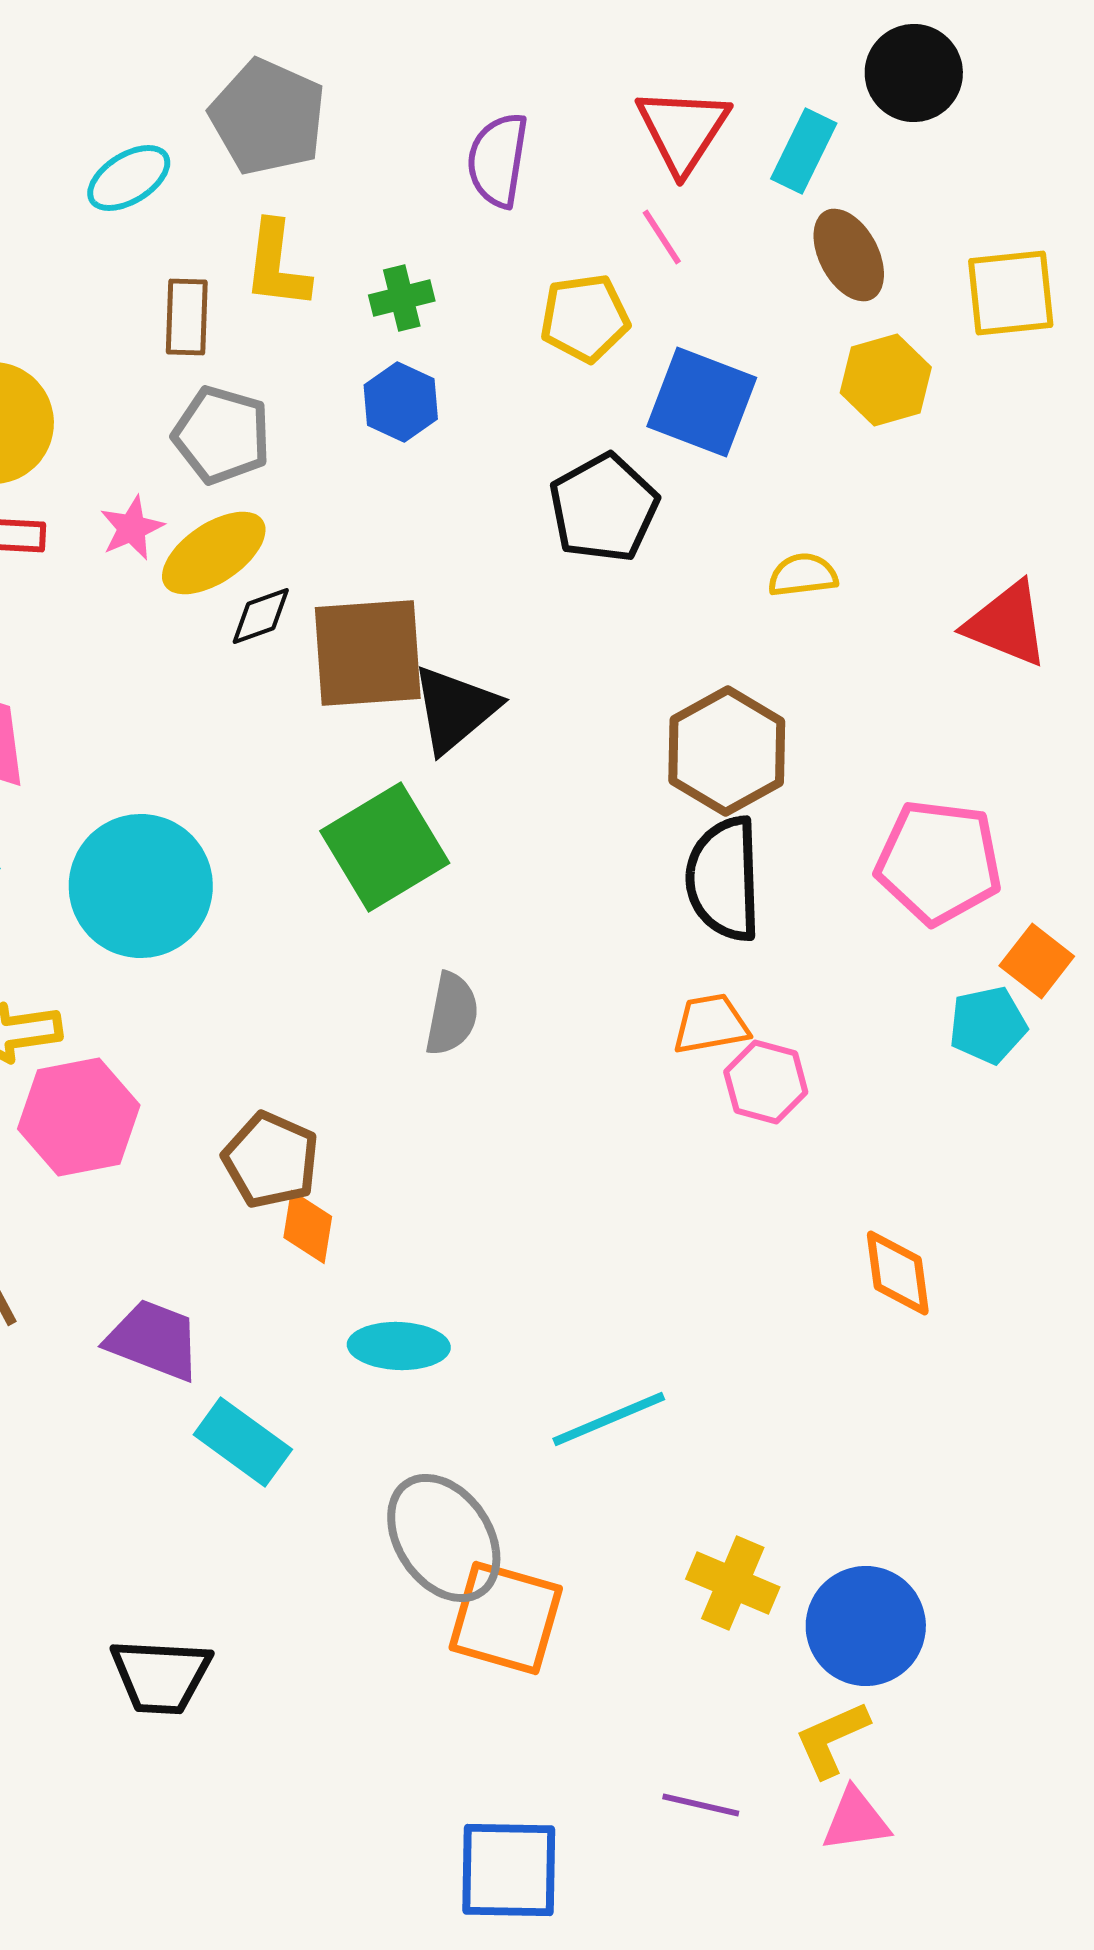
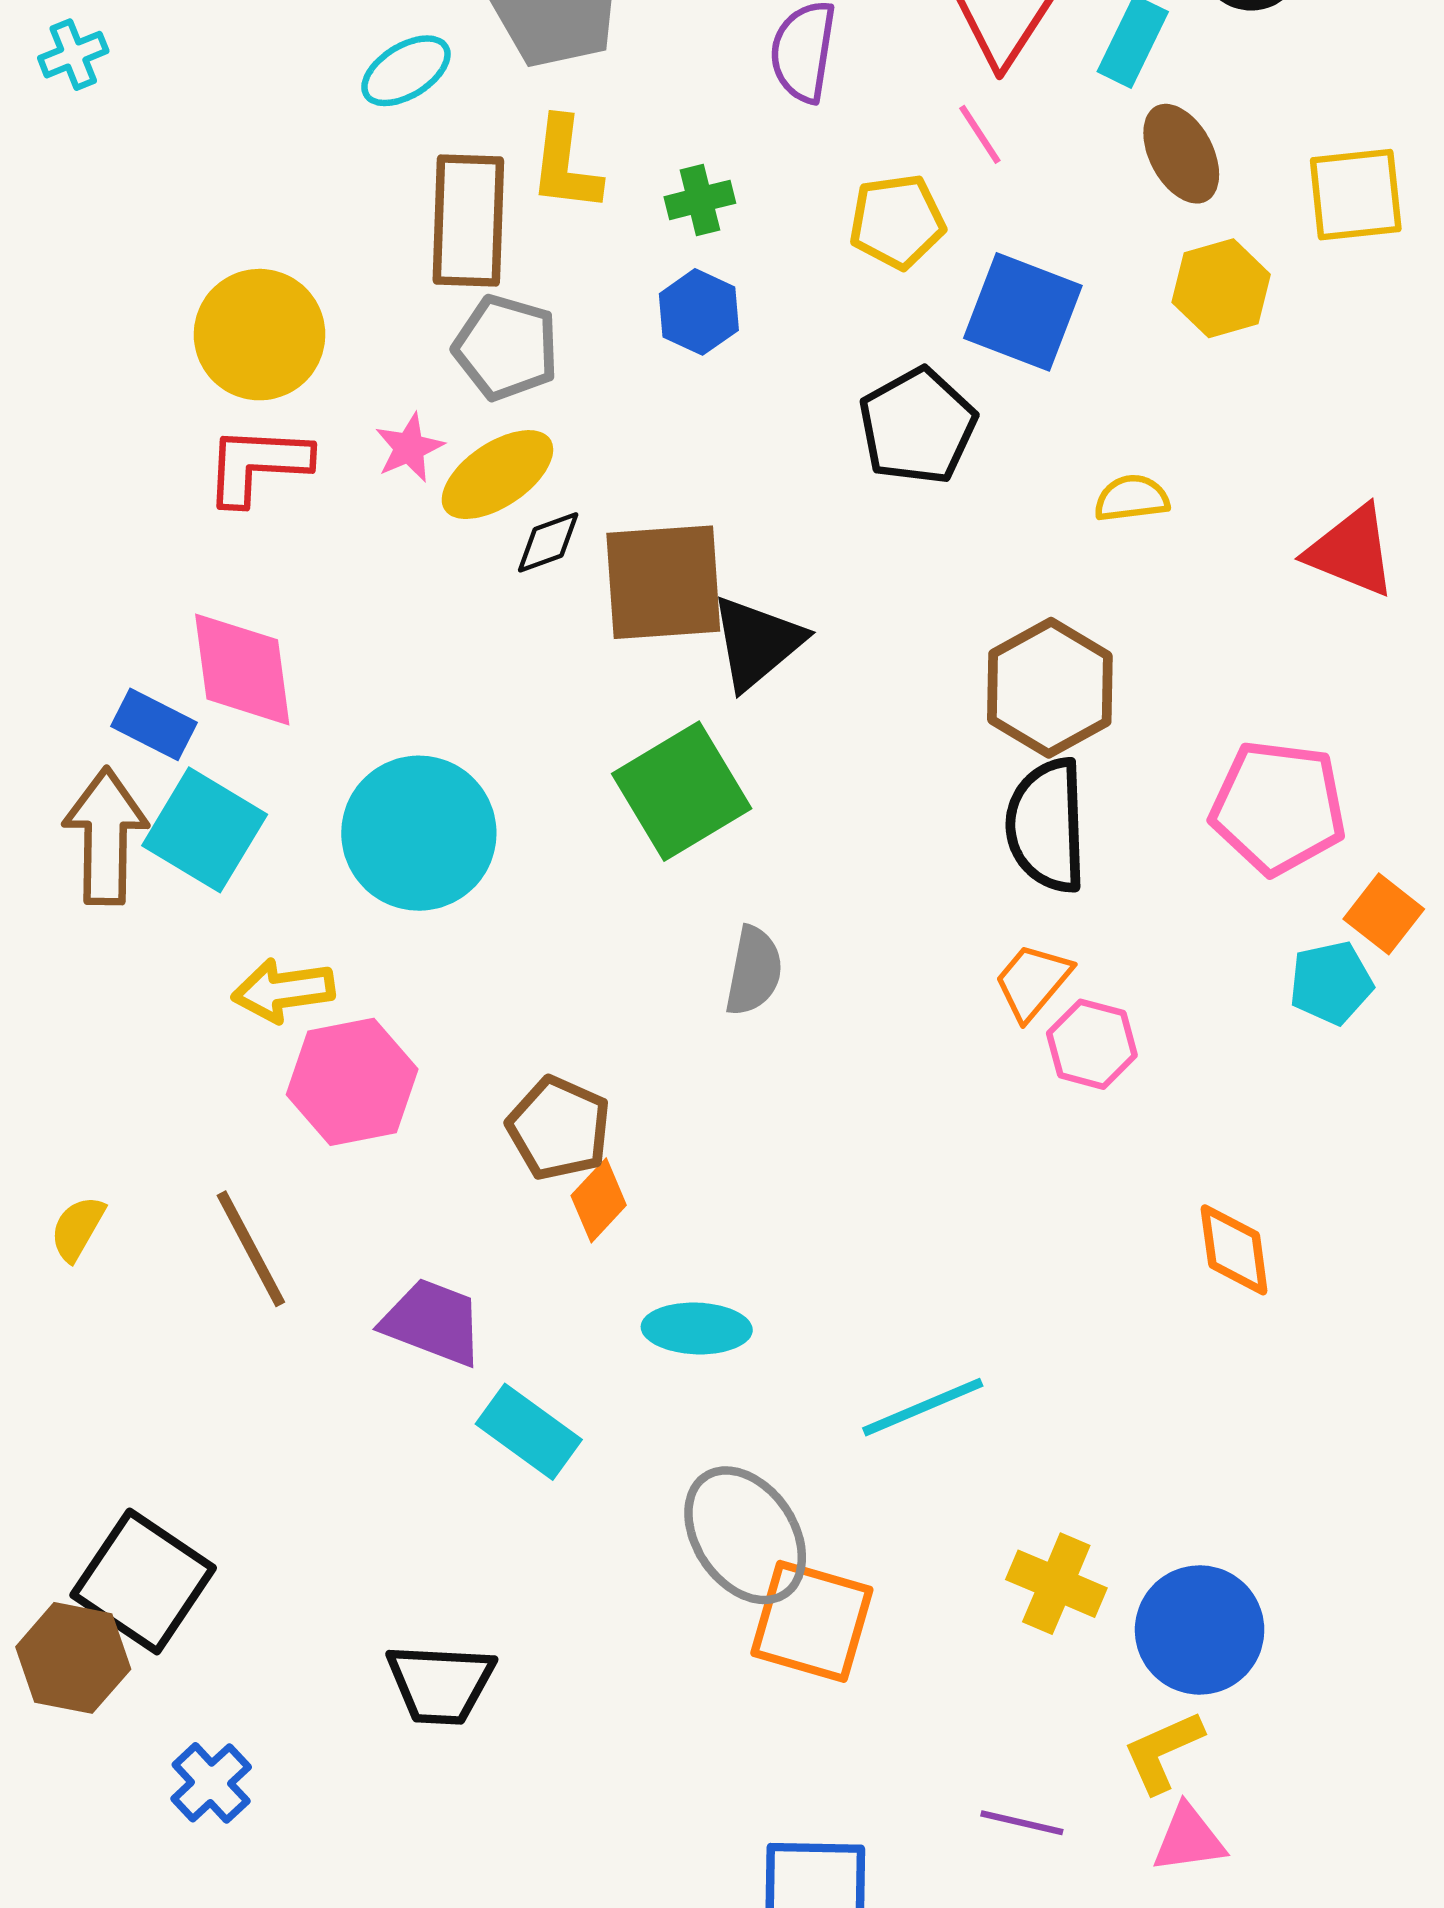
brown rectangle: (187, 317) -> (468, 220), size x1.6
orange trapezoid: (711, 1024) -> (1033, 982), turned -40
orange diamond: (308, 1227) -> (599, 1200), turned 34

